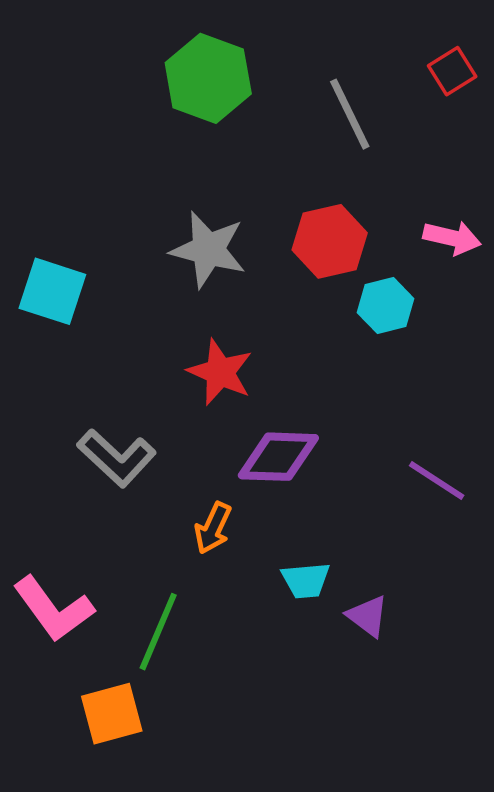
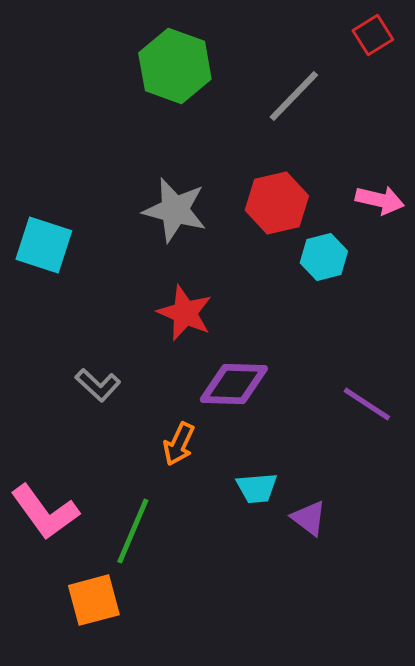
red square: (452, 71) -> (373, 35), moved
gray line: (350, 114) -> (294, 96), turned 70
gray L-shape: (117, 458) -> (98, 385), size x0.7

